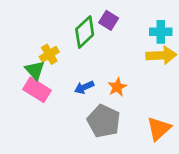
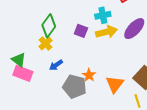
purple square: (109, 20) -> (81, 31), moved
yellow cross: (49, 54) -> (46, 43), moved
orange star: (117, 87) -> (89, 75), moved

